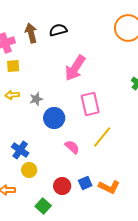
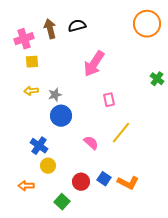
pink rectangle: (90, 104) -> (109, 100), size x0.6
blue circle: (54, 118) -> (61, 116), moved
blue square: (85, 183) -> (104, 179), turned -32

